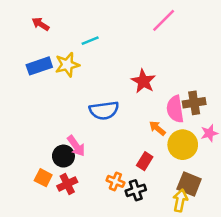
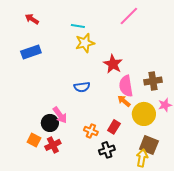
cyan line: (90, 41) -> (78, 26), moved, turned 32
yellow star: (67, 65) -> (85, 43), moved
pink semicircle: (175, 109) -> (126, 86), moved
blue semicircle: (104, 110) -> (82, 87), size x0.7
orange cross: (115, 181) -> (91, 131), moved

